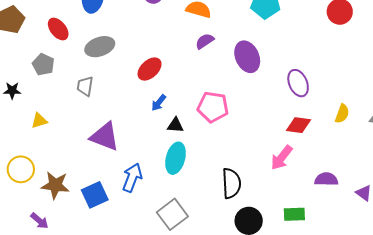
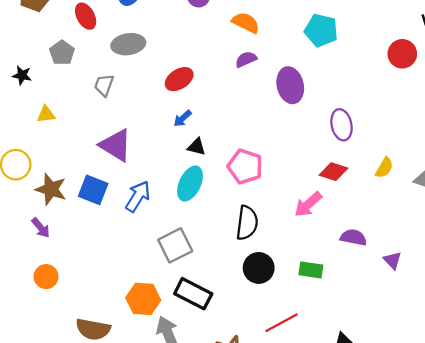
pink pentagon: (213, 107) -> (245, 167), moved
blue square: (95, 195) -> (93, 190), moved, turned 36
purple arrow: (40, 221) -> (41, 228), moved

